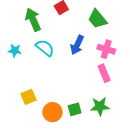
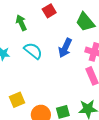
green arrow: (33, 19) -> (21, 23), size x0.7

